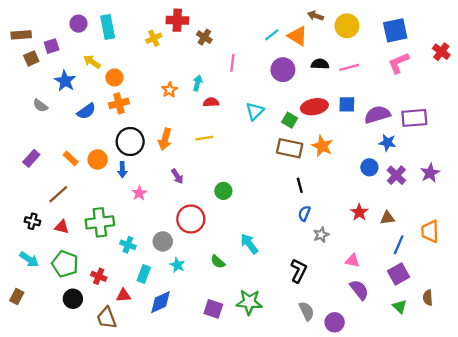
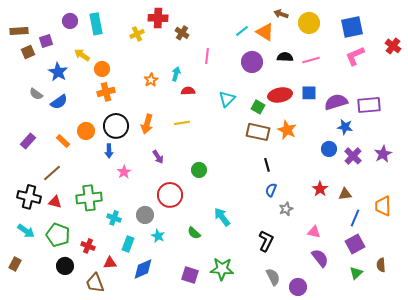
blue semicircle: (86, 111) -> (59, 102), moved
orange circle: (98, 159) -> (86, 131), moved
black cross: (32, 221) -> (29, 197), size x1.6
green triangle: (400, 307) -> (356, 273), turned 32

